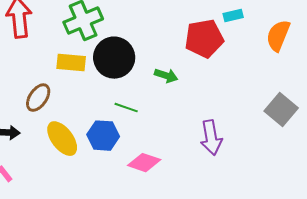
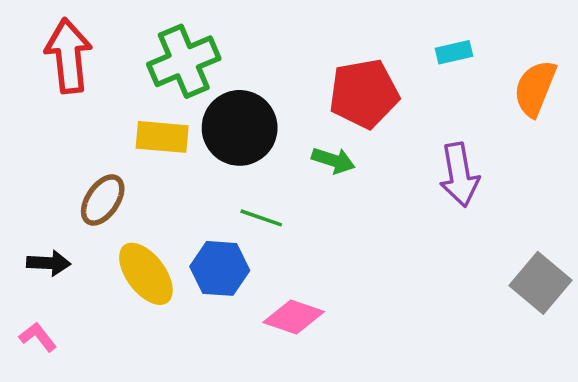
red pentagon: (204, 39) -> (364, 94), moved
gray square: (281, 110) -> (540, 283), moved
purple arrow: (211, 138) -> (459, 175), moved

